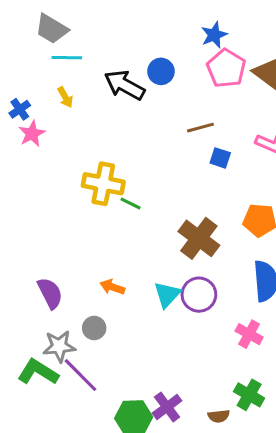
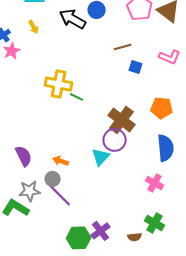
orange arrow: (112, 287) -> (61, 161), moved
purple circle: (199, 295) -> (115, 140), moved
purple line: (80, 375) -> (60, 195), moved

